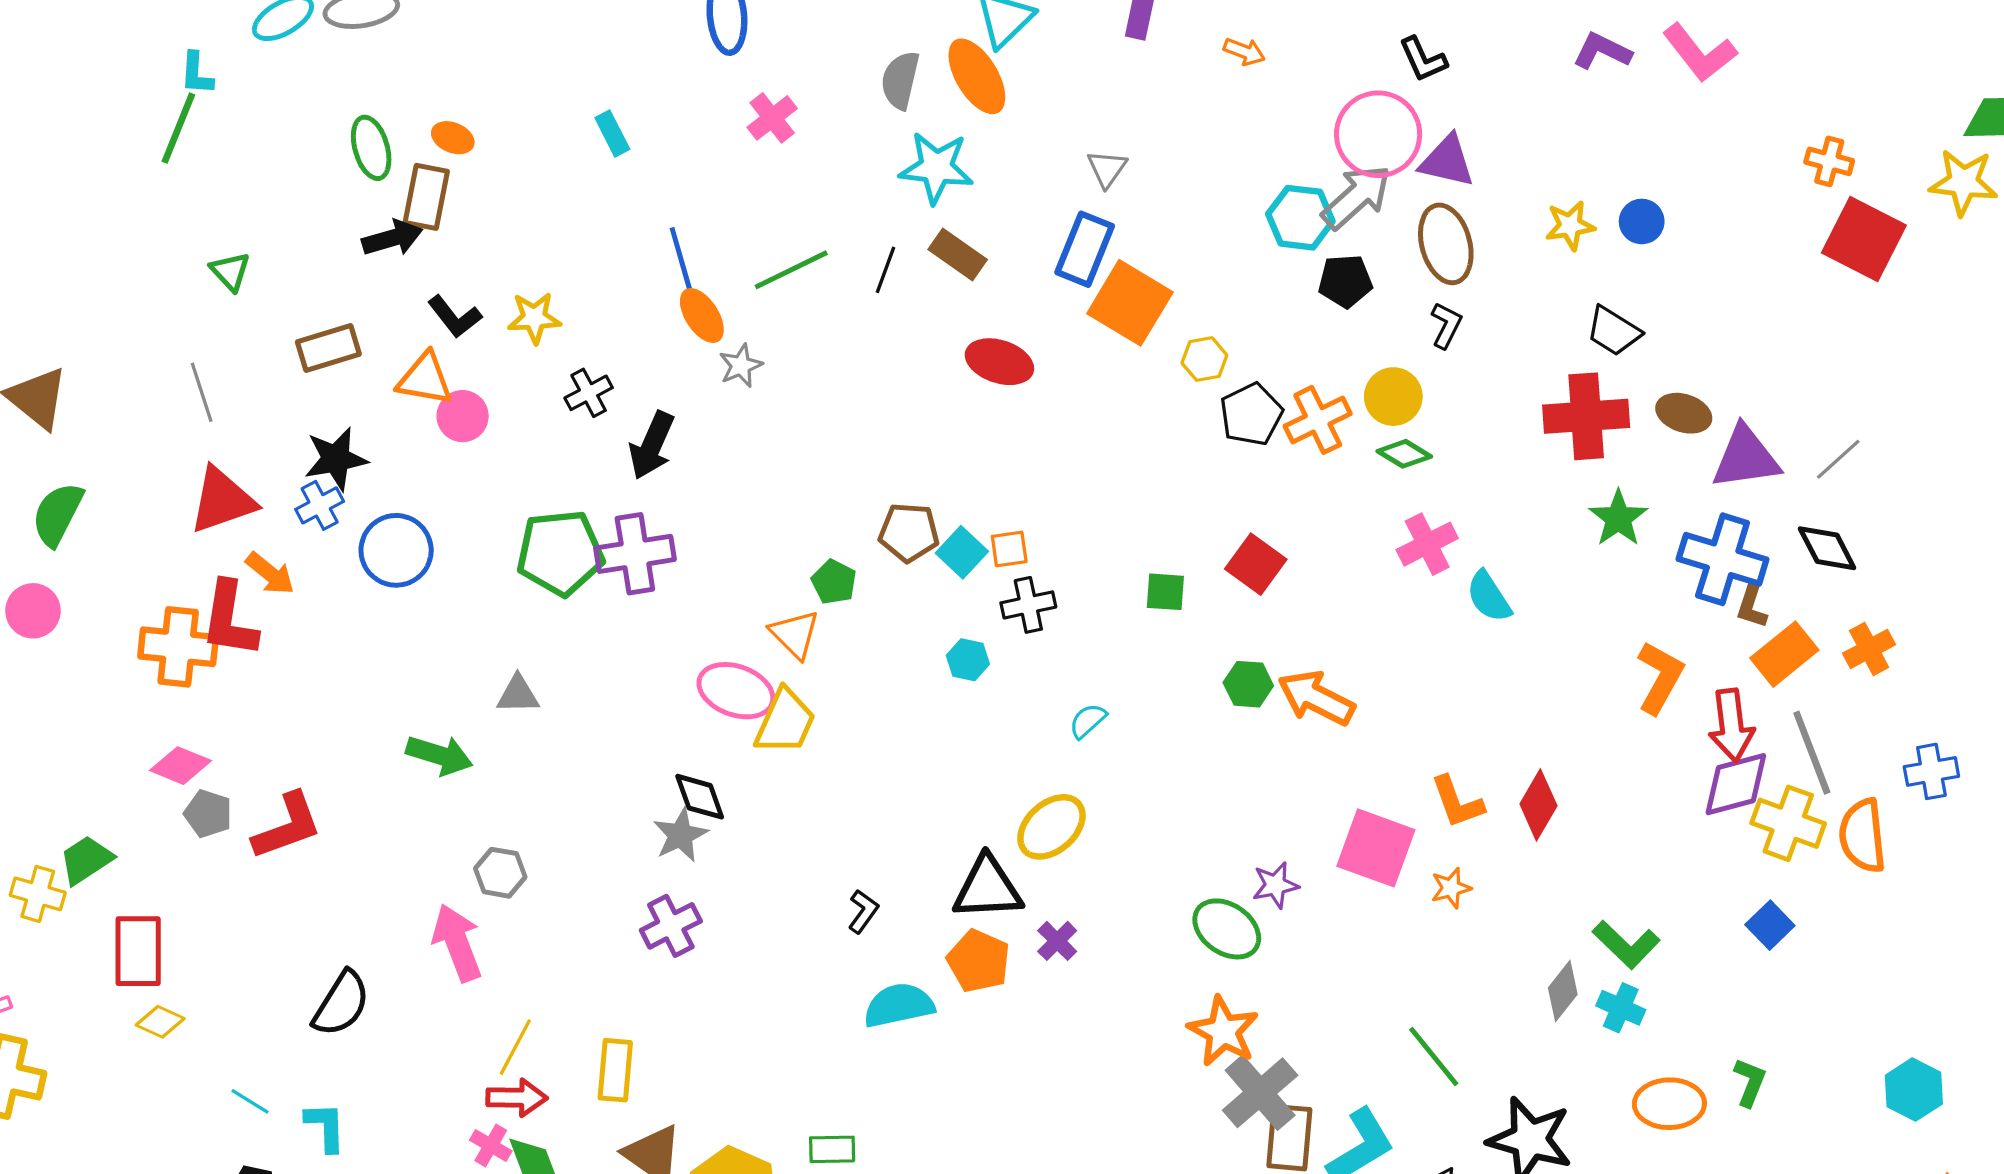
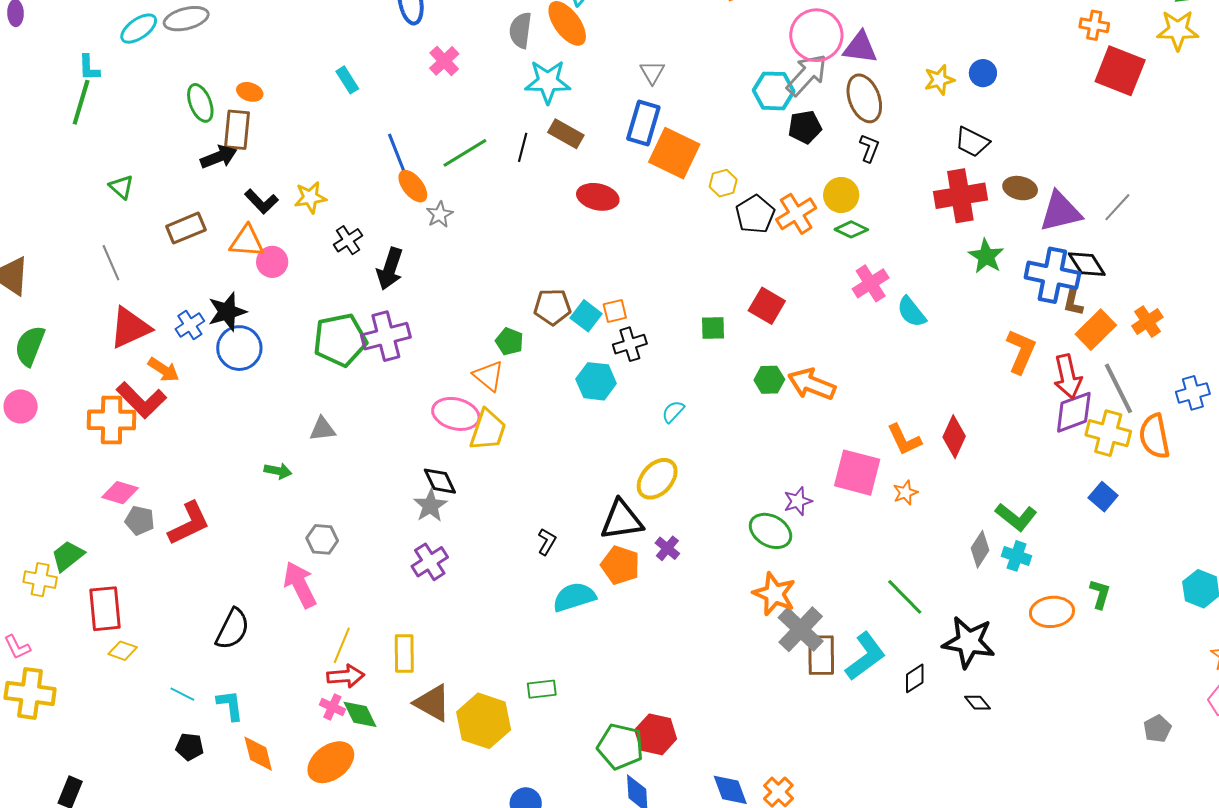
black star: (336, 459) -> (227, 312), moved
black diamond: (1827, 548) -> (1087, 264), moved
red L-shape: (229, 619) -> (141, 400), turned -48
cyan hexagon: (968, 660) -> (596, 381), size x1.5
green arrow: (439, 755) -> (278, 471), size x0.7

